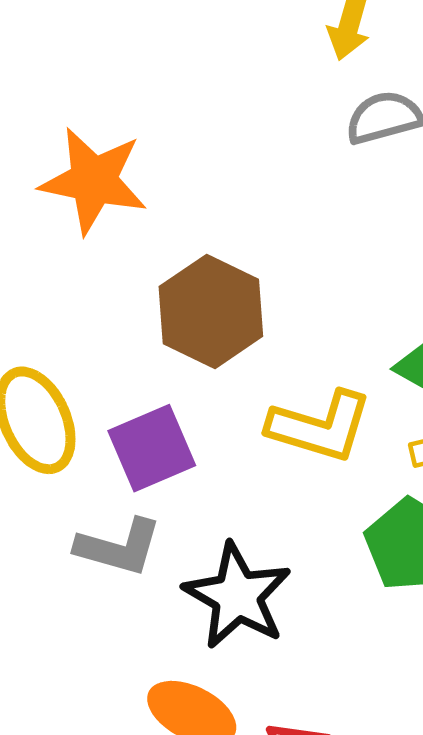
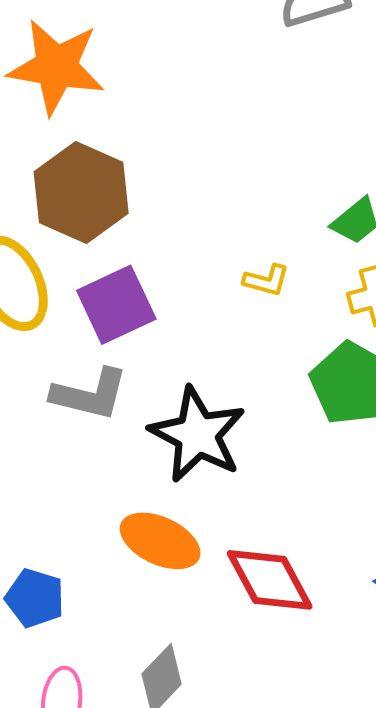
brown hexagon: (211, 311) -> (81, 193), moved
yellow L-shape: (320, 426) -> (266, 280), size x0.5

